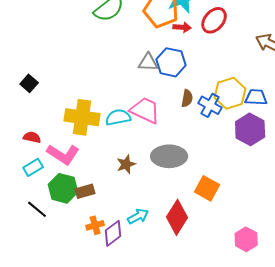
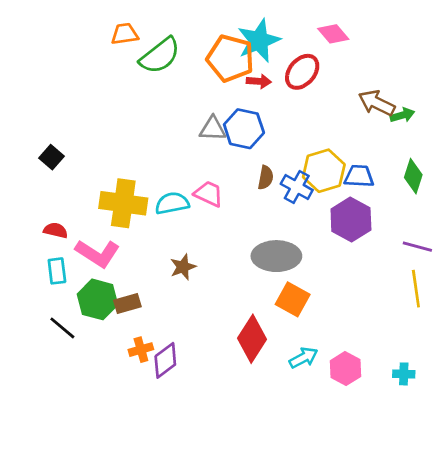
pink trapezoid: (145, 110) -> (209, 194), size x0.7
gray ellipse: (169, 156) -> (276, 256), moved
cyan rectangle: (33, 167) -> (57, 271), turned -66
cyan arrow: (138, 216) -> (303, 358), moved

